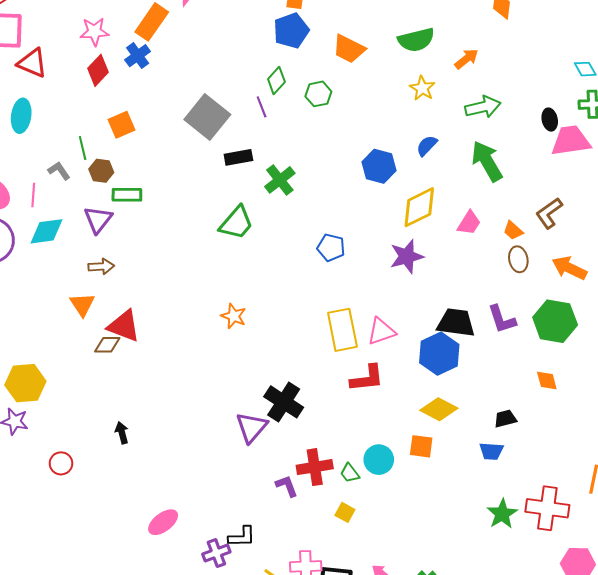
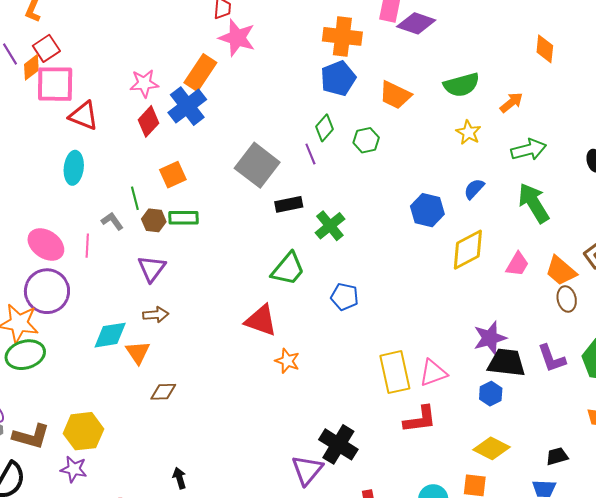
blue cross: (138, 56) -> (187, 106), size x1.5
green rectangle: (127, 195) -> (184, 218), moved
cyan diamond: (47, 231) -> (110, 335), moved
orange trapezoid: (513, 231) -> (561, 271), size x1.6
blue pentagon: (331, 247) -> (345, 297), moved
purple star: (407, 256) -> (490, 338), moved
red triangle: (124, 326) -> (261, 321), moved
blue hexagon: (439, 354) -> (491, 394), size x0.6

